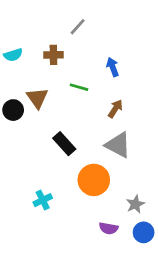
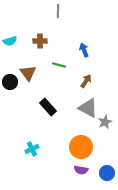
gray line: (78, 27) -> (58, 11), moved, turned -40
orange circle: (94, 180) -> (81, 147), moved
gray star: (135, 204) -> (105, 122), moved

